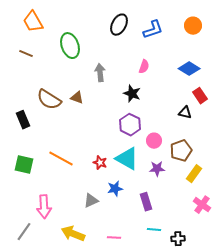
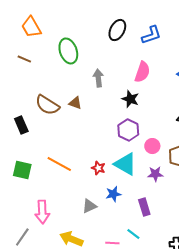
pink semicircle: (144, 67) -> (142, 72), size x1.5
cyan line: (154, 230) -> (133, 234), moved, turned 32

